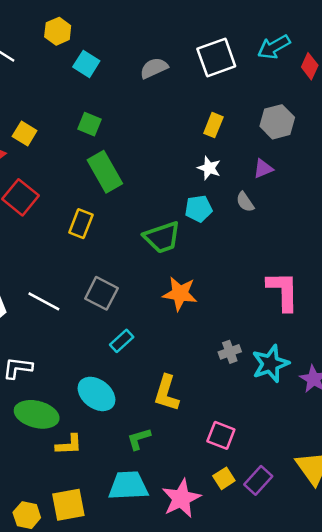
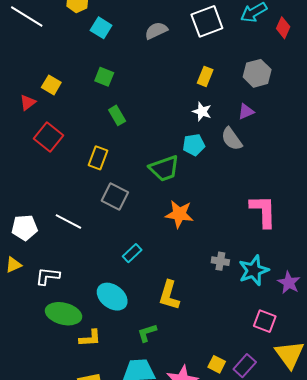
green rectangle: (105, 172) -> (117, 115), size x0.6
gray semicircle: (245, 202) -> (232, 139), size x1.4
gray square: (101, 293) -> (115, 197), moved
gray cross: (230, 352) -> (220, 261), turned 30
pink square: (221, 435) -> (265, 321), moved
yellow square: (224, 478) -> (217, 364), turned -30

